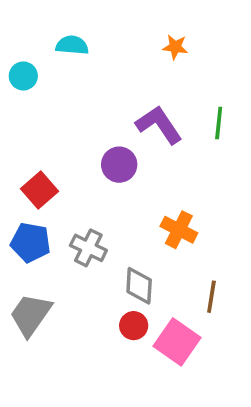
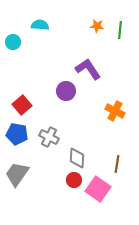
green line: (219, 123) -> (120, 30), moved
orange cross: (179, 230) -> (115, 111), moved

